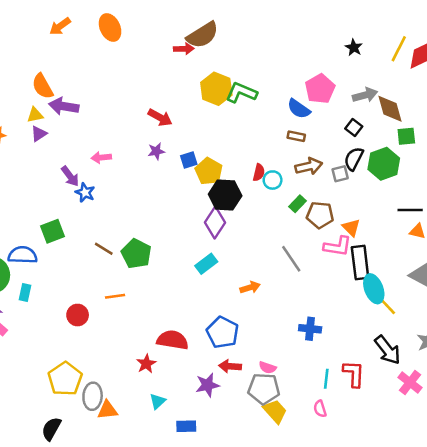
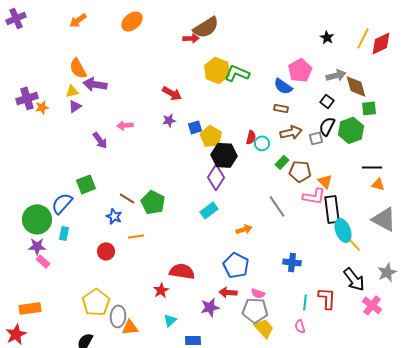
orange arrow: (60, 26) -> (78, 20), moved
orange ellipse: (110, 28) -> (132, 21), turned 75
blue star: (85, 192) -> (114, 216), moved
blue semicircle: (23, 255) -> (62, 203), turned -50
blue pentagon: (223, 332) -> (236, 265), moved

